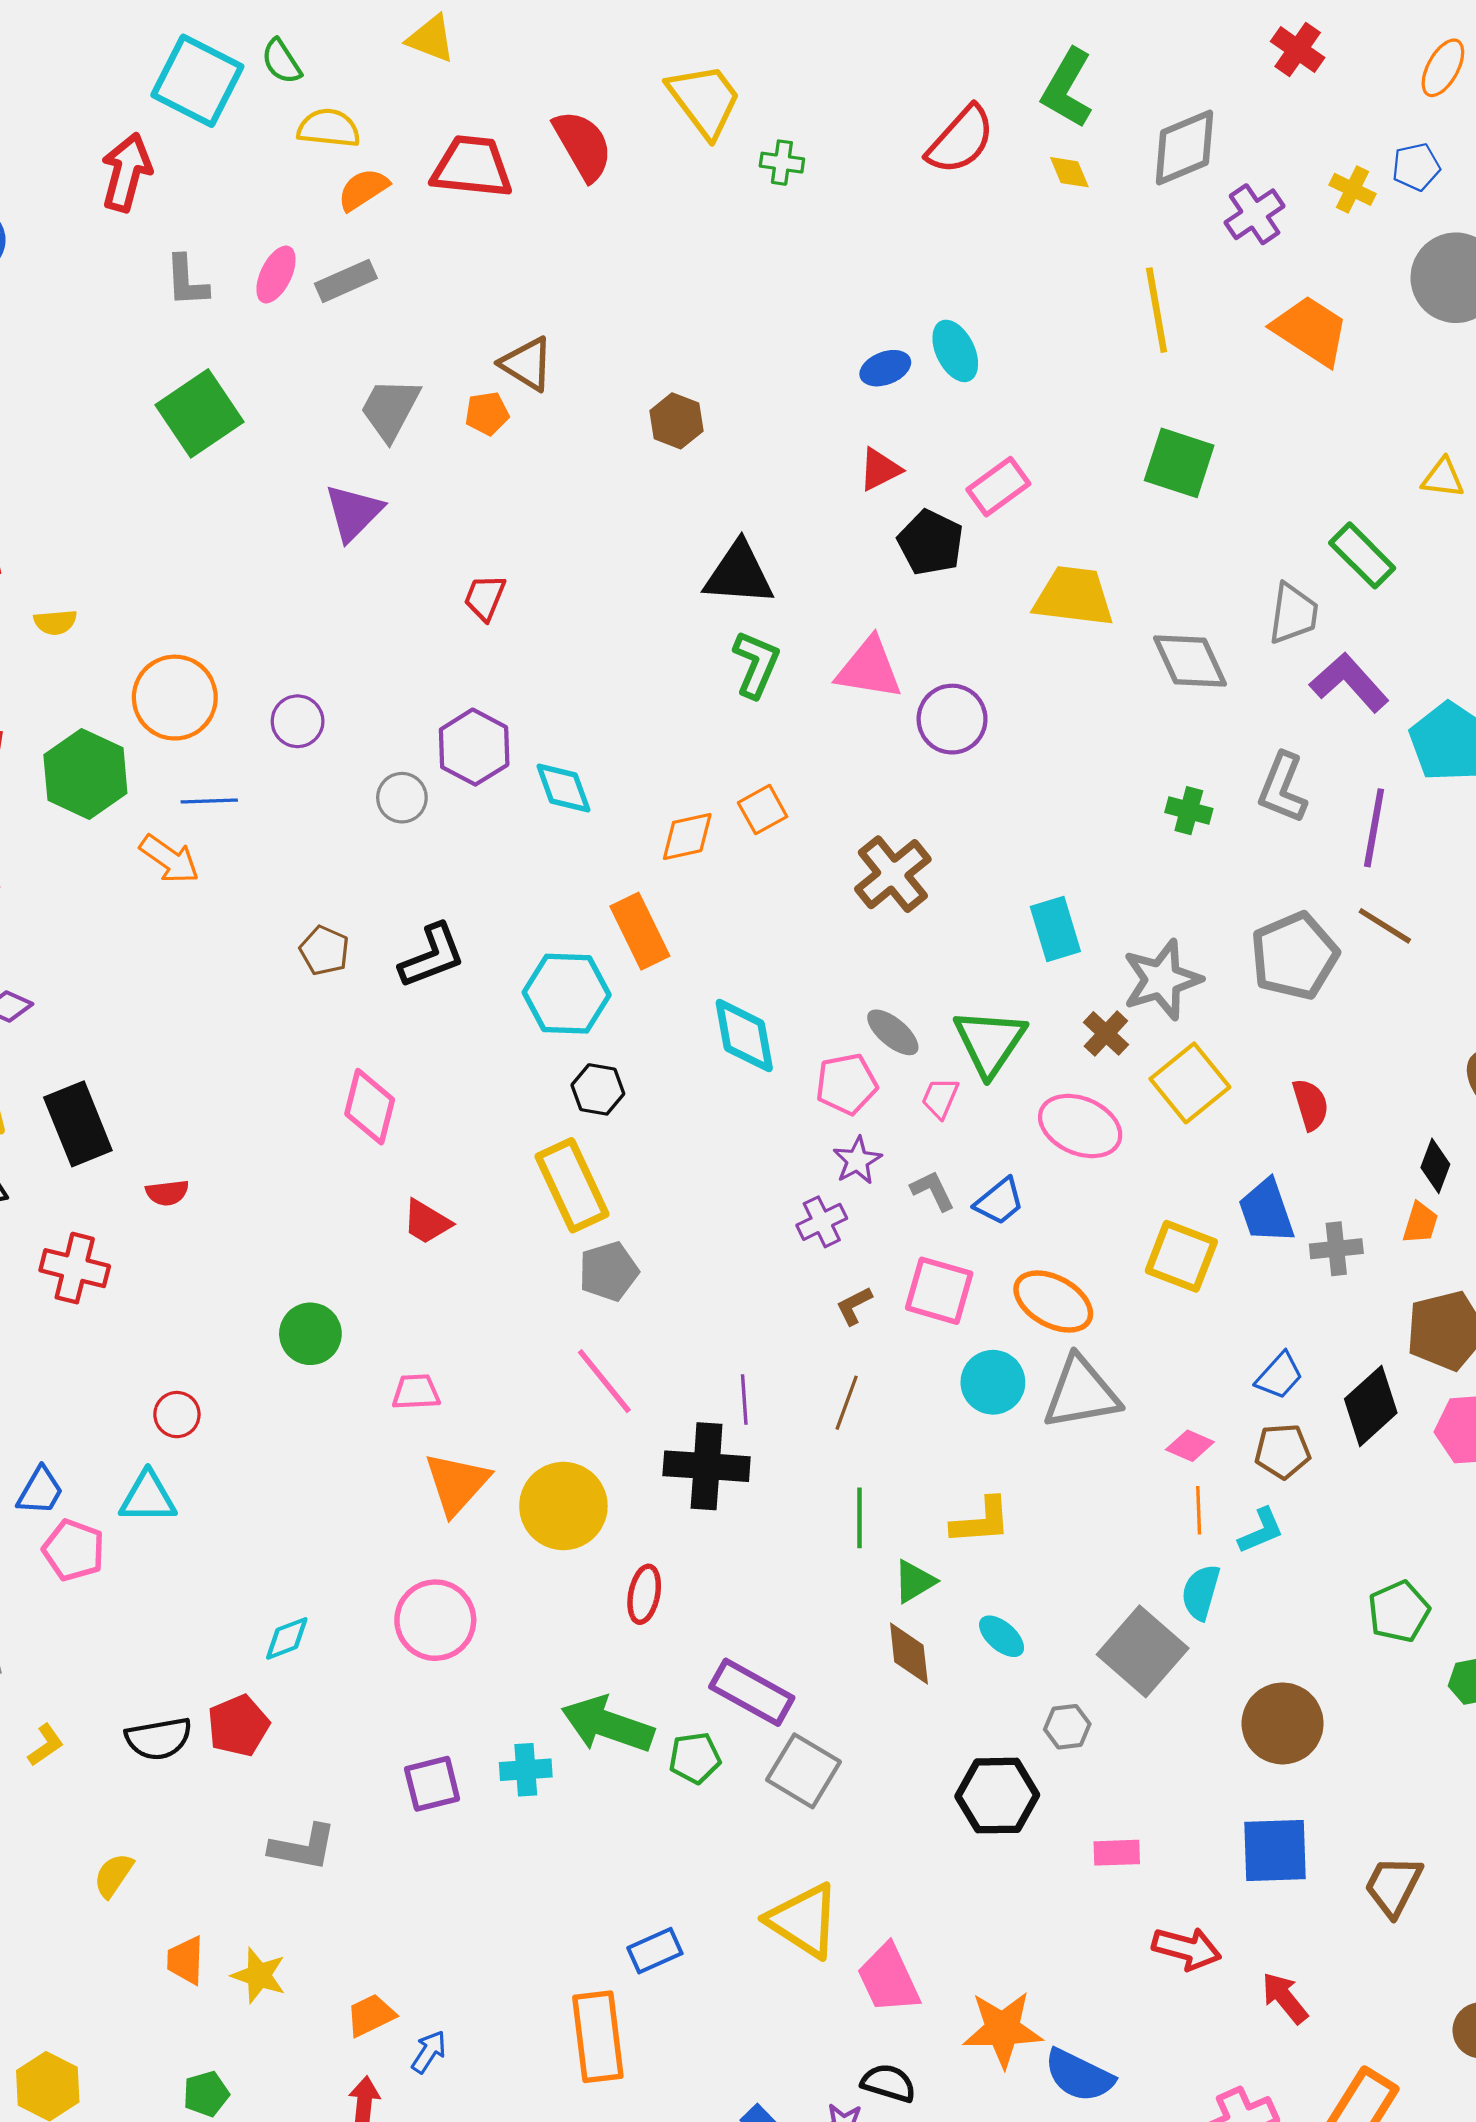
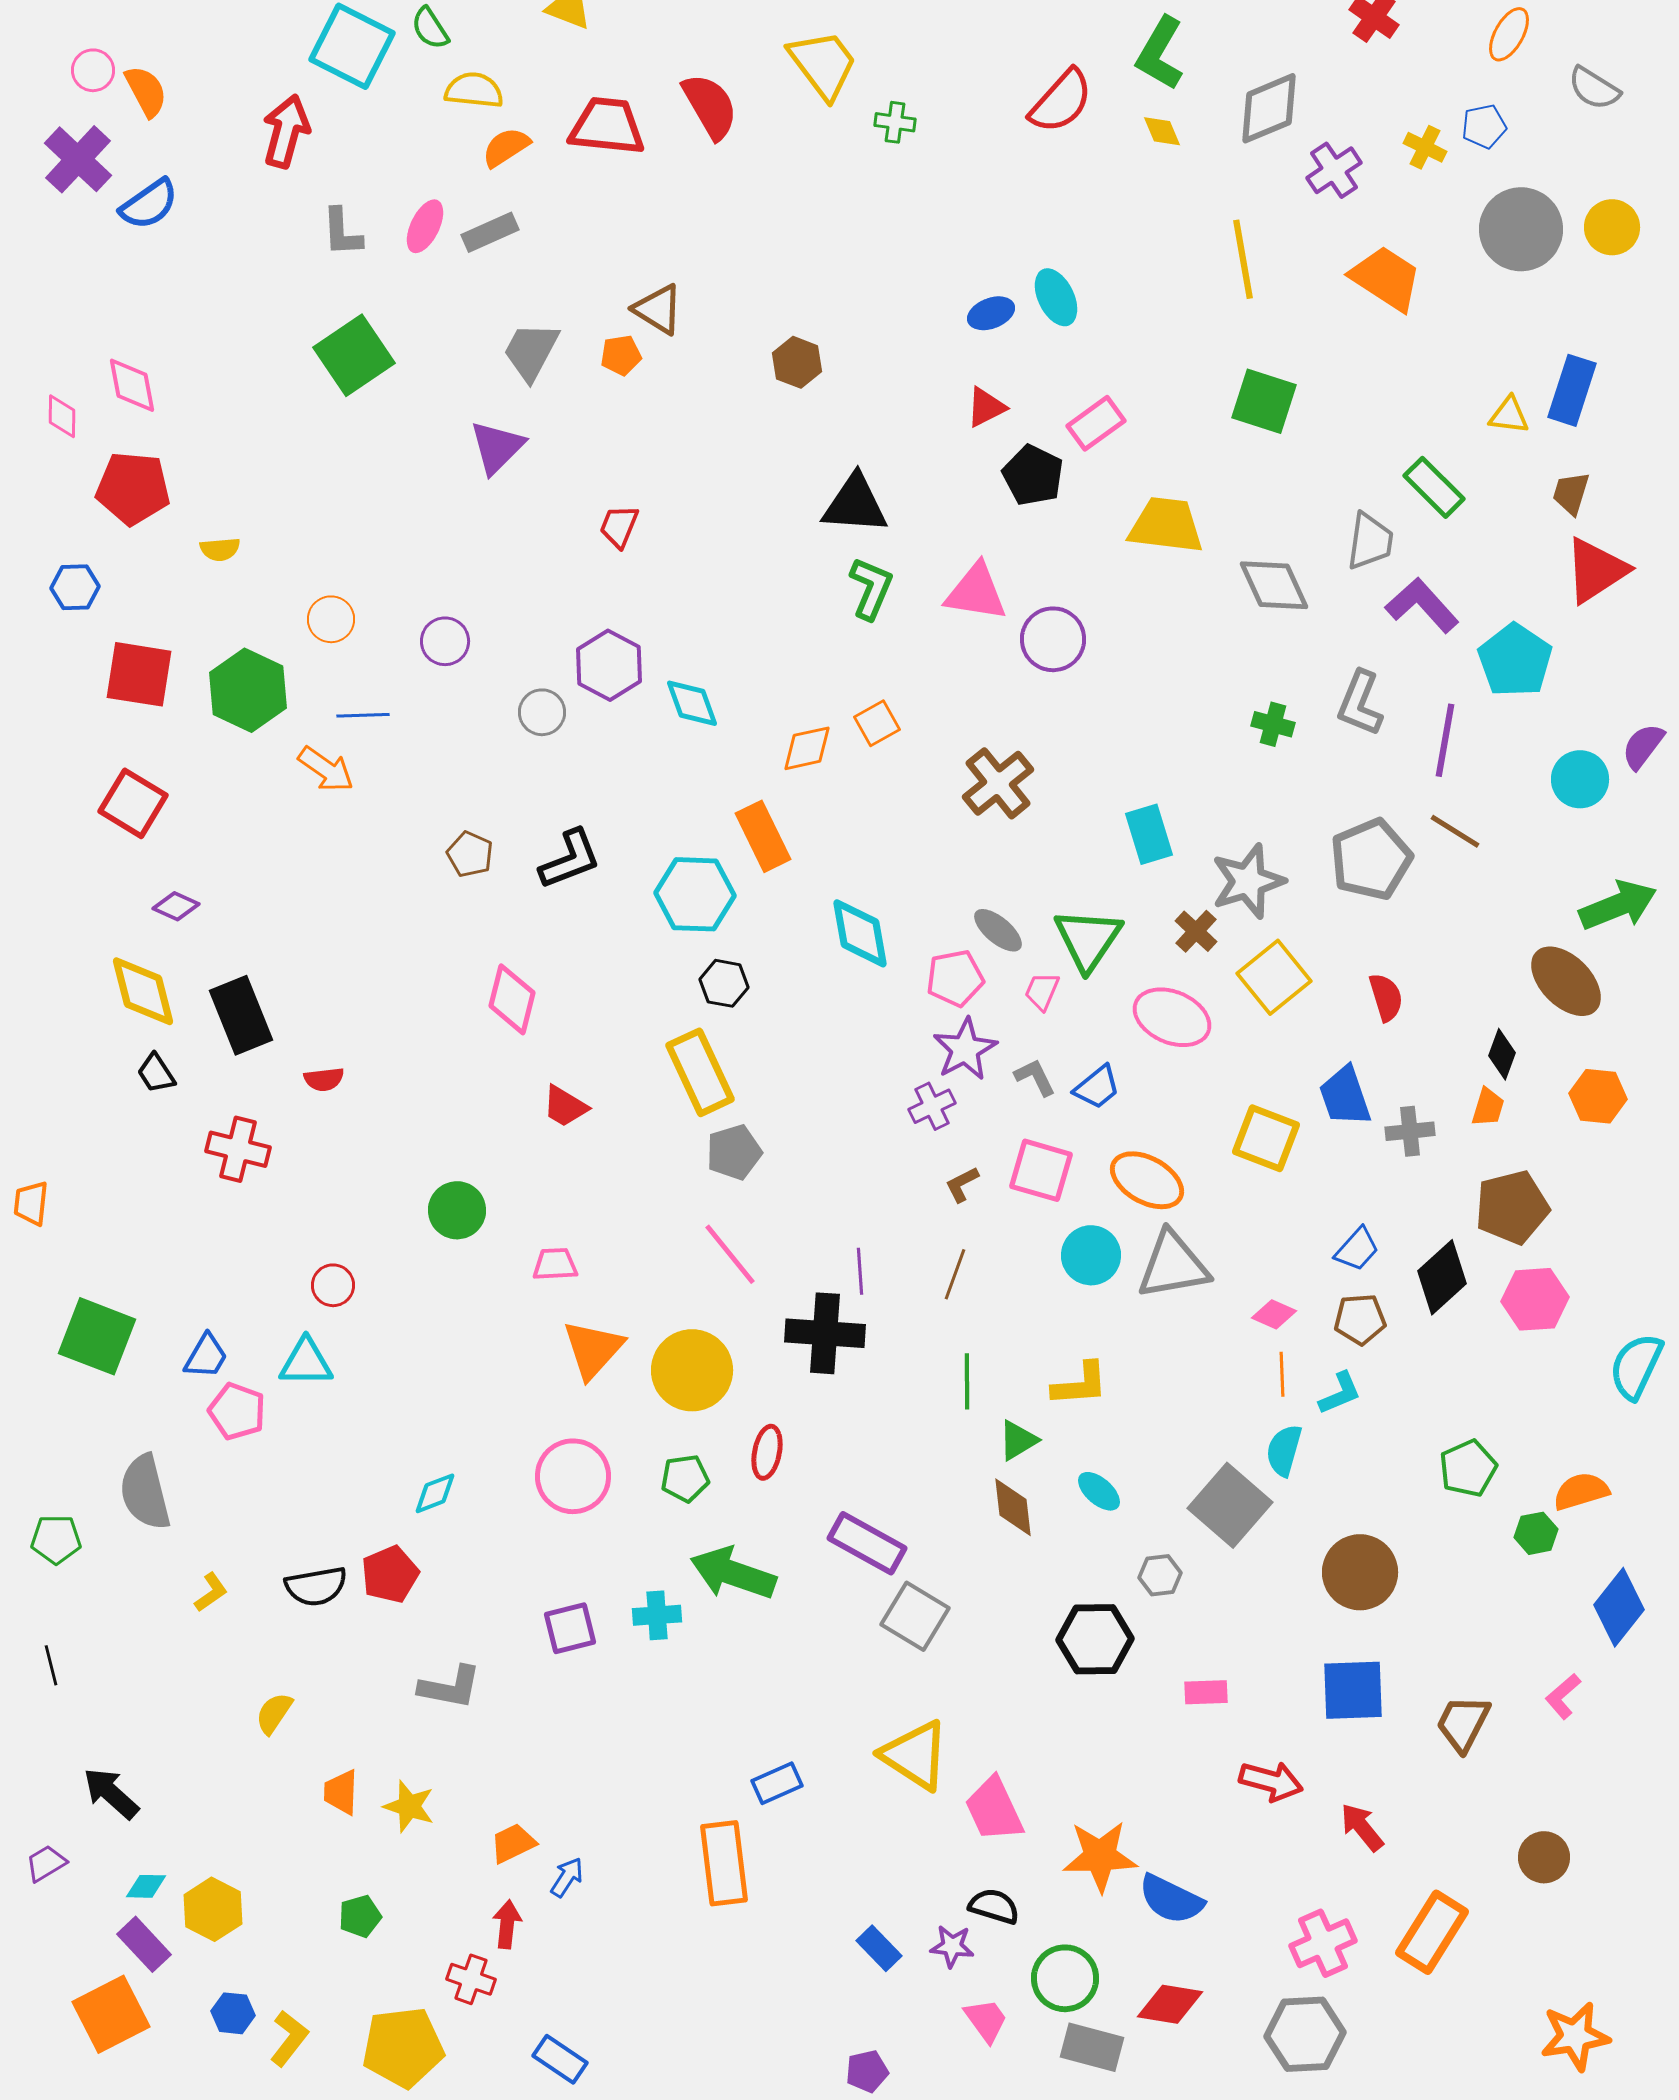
orange circle: (175, 698) -> (331, 619), size x0.6
purple star: (857, 1160) -> (965, 1049), size x1.4
green pentagon: (695, 1758) -> (685, 1478), moved

